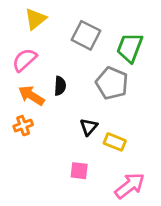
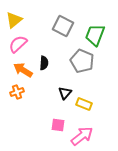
yellow triangle: (35, 19) -> (14, 20), moved
pink arrow: (130, 186) -> (82, 136), moved

